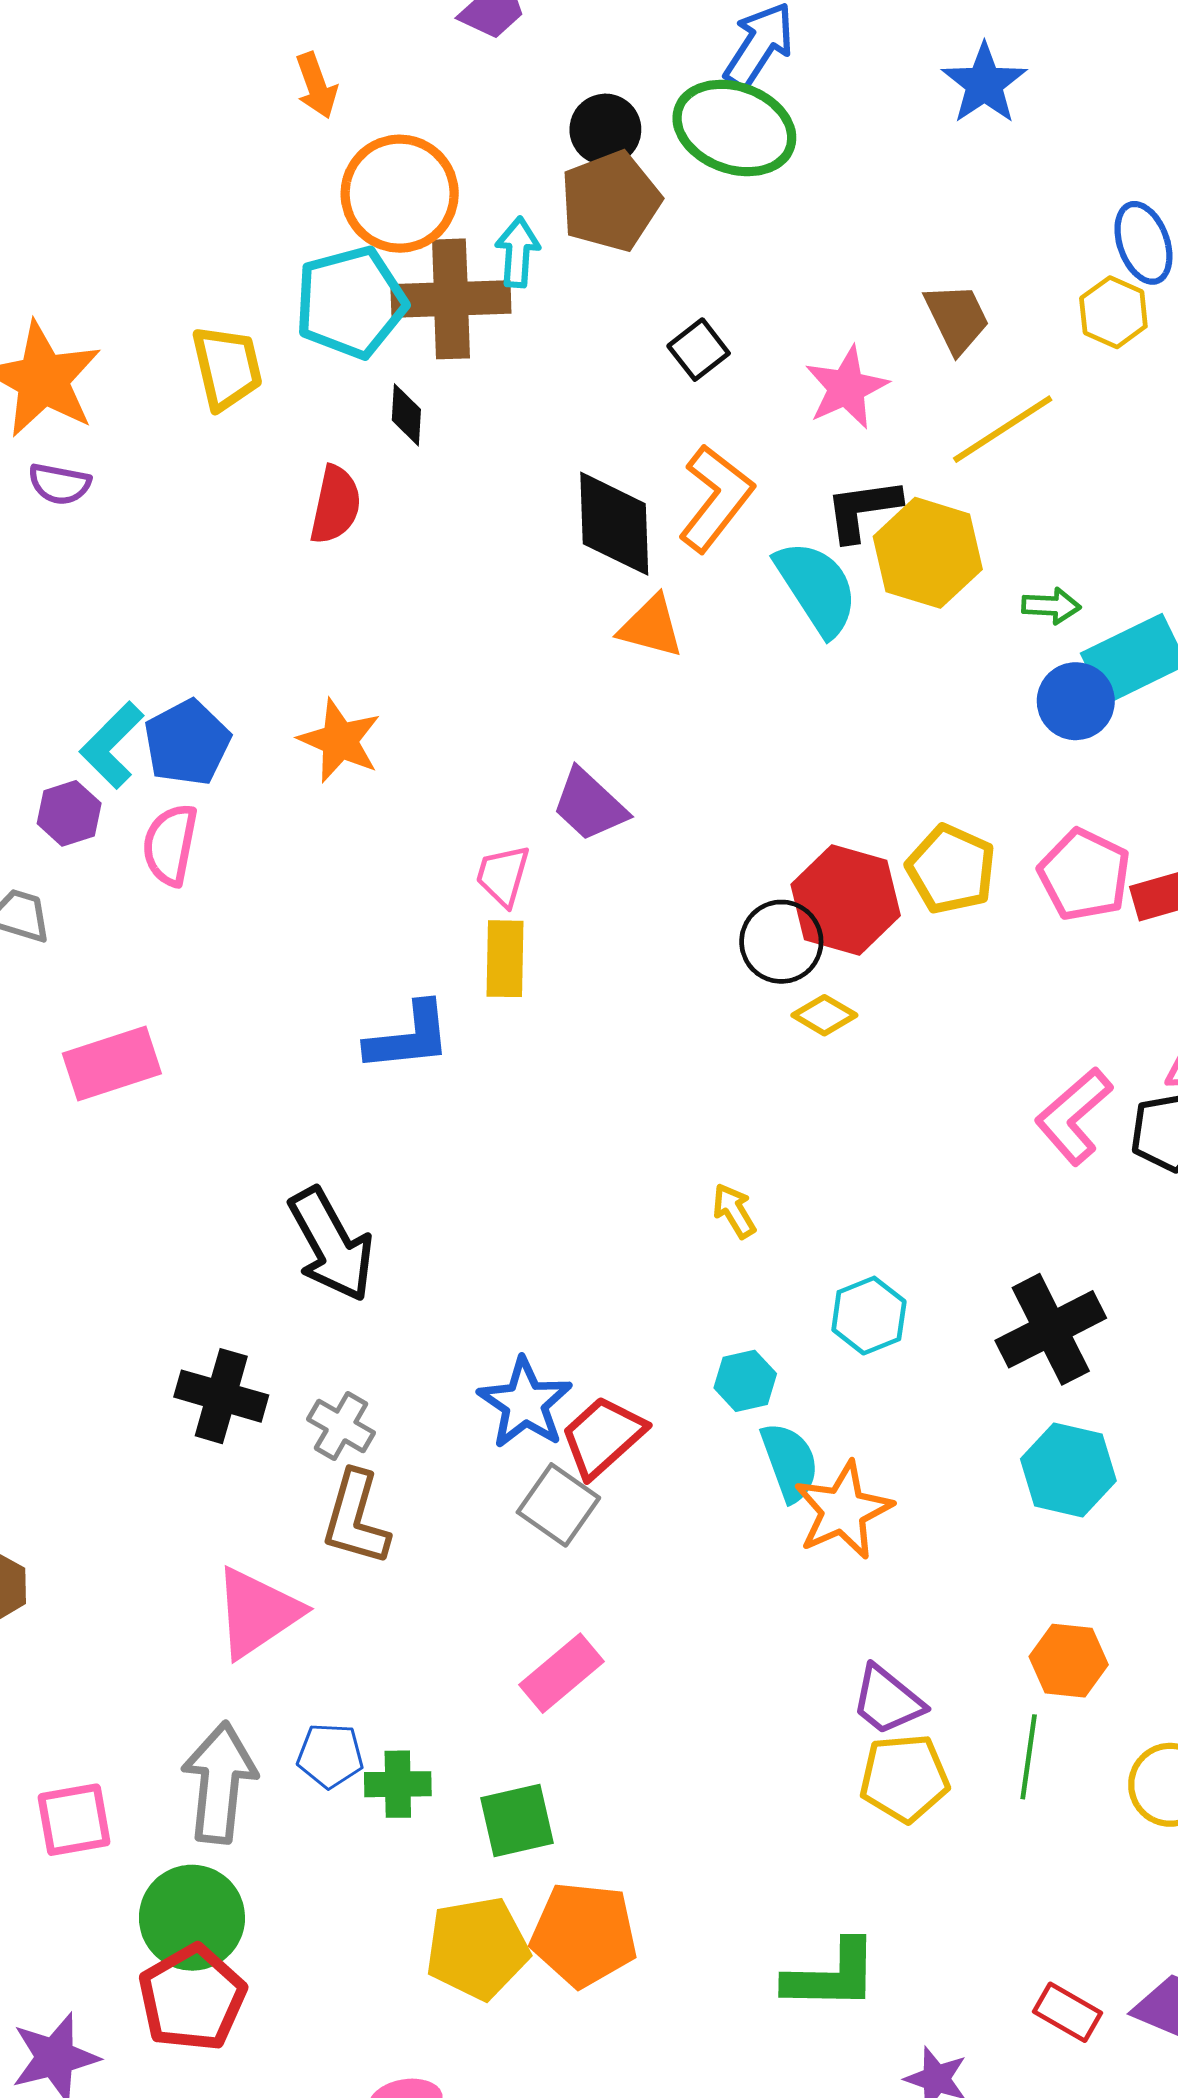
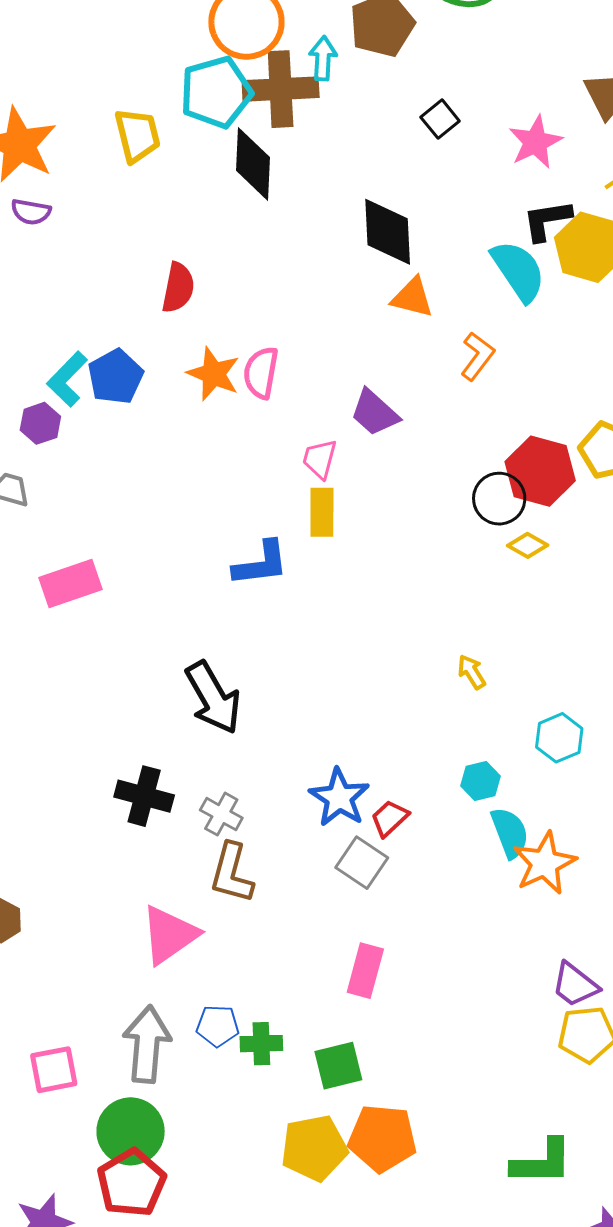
black diamond: (406, 415) -> (253, 164), size x1.8
orange L-shape: (716, 498) -> (477, 356), moved, size x0.7
red semicircle: (335, 505) -> (178, 288), moved
pink semicircle: (170, 845) -> (261, 373), moved
red trapezoid: (603, 1437) -> (390, 818), size x0.7
pink rectangle: (561, 1673) -> (365, 971), turned -34

